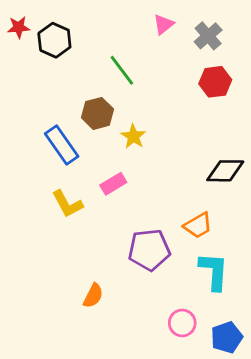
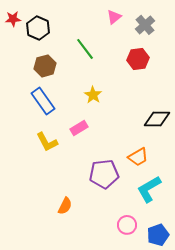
red hexagon: (215, 82) -> (138, 59), moved
brown hexagon: (98, 113) -> (45, 66), moved
cyan L-shape: (214, 271) -> (149, 189), turned -124

